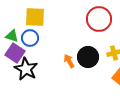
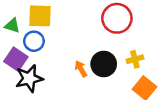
green triangle: (12, 36) -> (12, 26), moved
black star: (26, 69) -> (29, 78), turned 30

